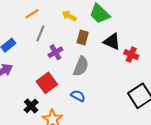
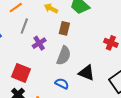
black triangle: (112, 42) -> (87, 73), moved
red square: (47, 83) -> (21, 73), moved, turned -30

